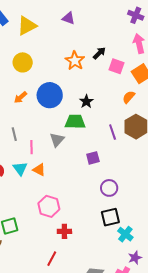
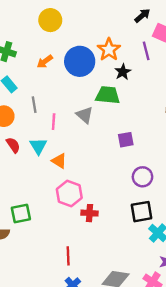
orange star: (75, 61) -> (109, 50), moved
purple line: (113, 132) -> (146, 51), moved
gray triangle: (57, 140) -> (85, 115), turned -35
orange triangle: (39, 170) -> (59, 161), moved
red cross: (64, 231) -> (90, 213), moved
red line: (52, 259) -> (68, 256), turned -35

